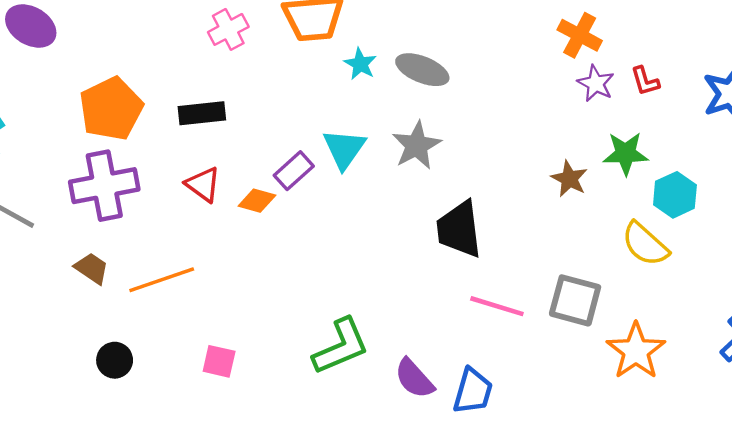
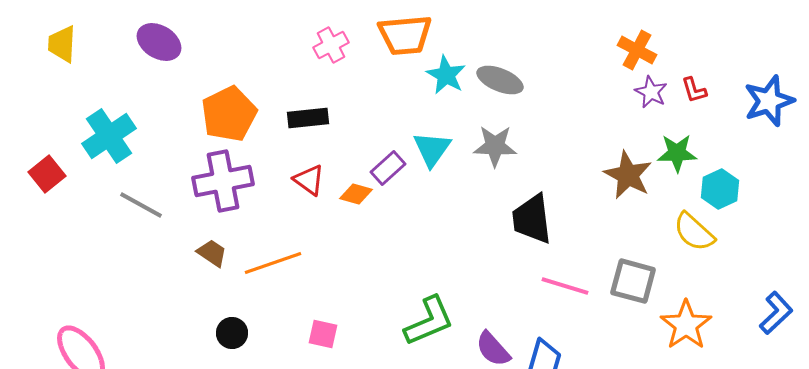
cyan star: (360, 64) -> (446, 75), size x1.4
gray star: (417, 145) -> (495, 146), turned 30
brown star: (569, 179) -> (628, 175), size x1.5

